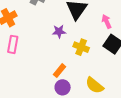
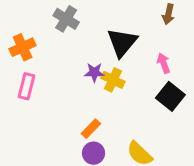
yellow cross: (81, 47) -> (113, 80), moved

